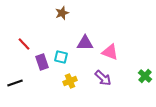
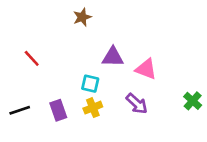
cyan square: (61, 57) -> (90, 84), moved
purple rectangle: (42, 62) -> (58, 110), moved

